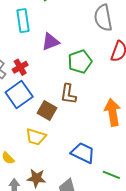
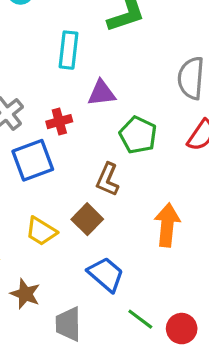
green pentagon: (80, 62) -> (138, 135), turned 30
red cross: (20, 67) -> (59, 122), moved
brown square: (47, 111) -> (87, 219), moved

